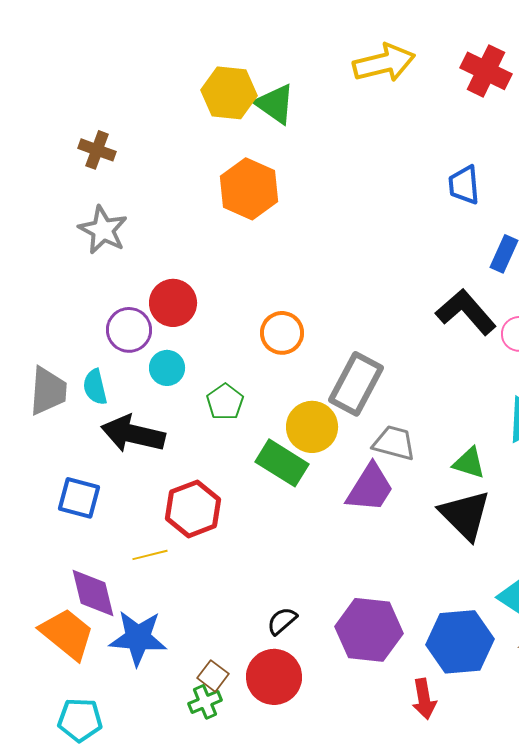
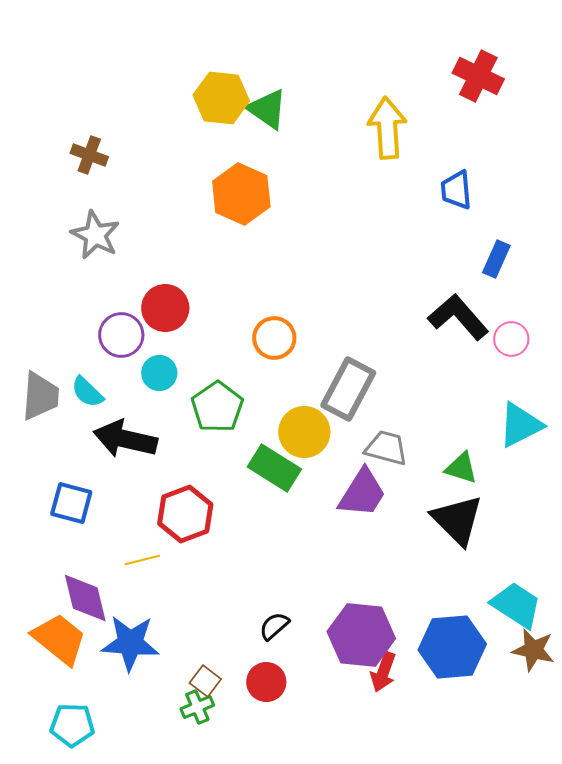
yellow arrow: (384, 63) -> (387, 128), moved, turned -80
cyan semicircle: (95, 387) -> (87, 392), turned -33
green pentagon: (225, 402) -> (217, 407), size x1.4
red circle: (274, 677) -> (266, 682), size x0.7
red arrow: (424, 699) -> (383, 672), moved, turned 30

